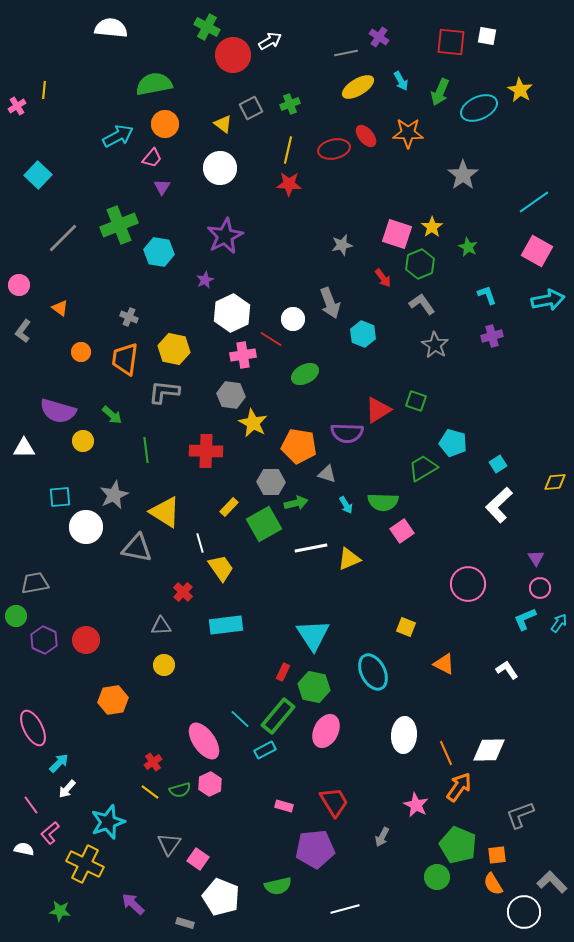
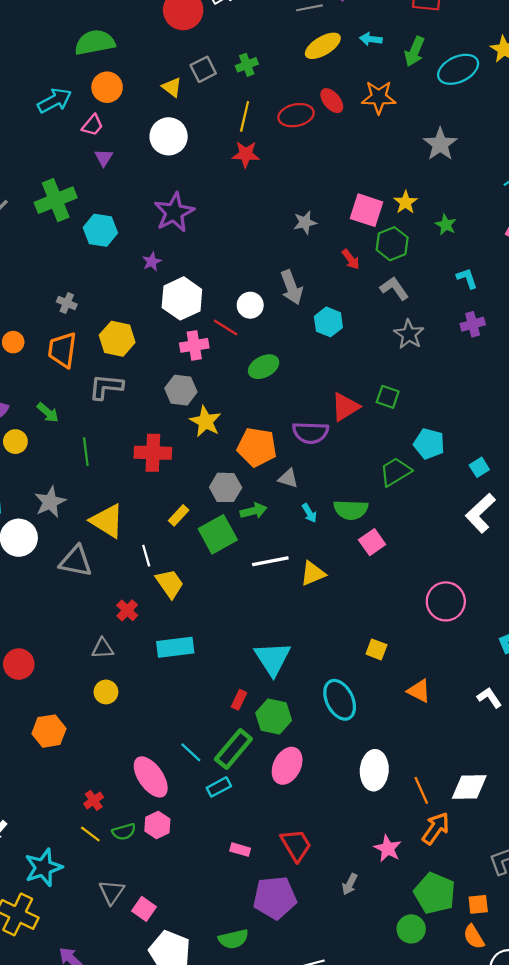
cyan arrow: (401, 81) -> (371, 39), turned 126

